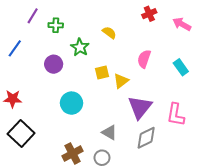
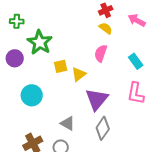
yellow semicircle: (109, 33) -> (106, 28), moved
green star: (80, 47) -> (40, 42), size x1.4
pink L-shape: (176, 115) -> (136, 93), moved
gray diamond: (146, 138) -> (103, 128), turned -30

